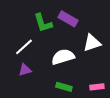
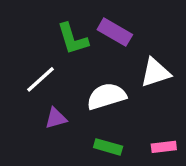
purple triangle: (25, 70) -> (56, 118), moved

